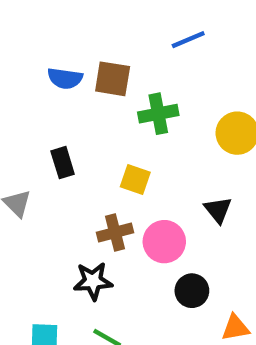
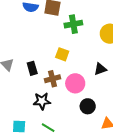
black rectangle: (63, 163) -> (32, 68), moved
black triangle: (218, 210) -> (100, 69), turned 48

